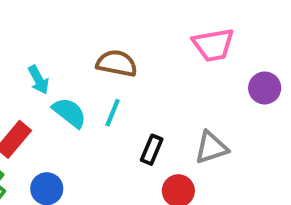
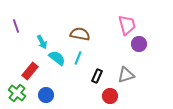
pink trapezoid: (213, 45) -> (127, 25), turned -95
purple circle: (265, 88) -> (139, 44), moved

